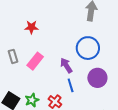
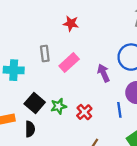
blue line: (71, 85) -> (119, 110), moved

